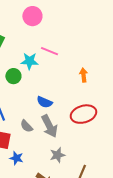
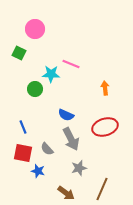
pink circle: (32, 16) -> (35, 29), moved
gray semicircle: (26, 126) -> (47, 149), moved

